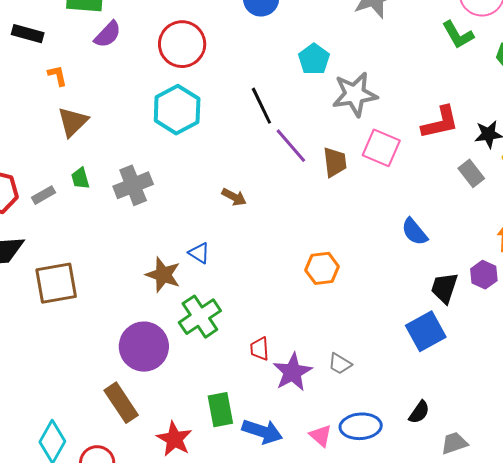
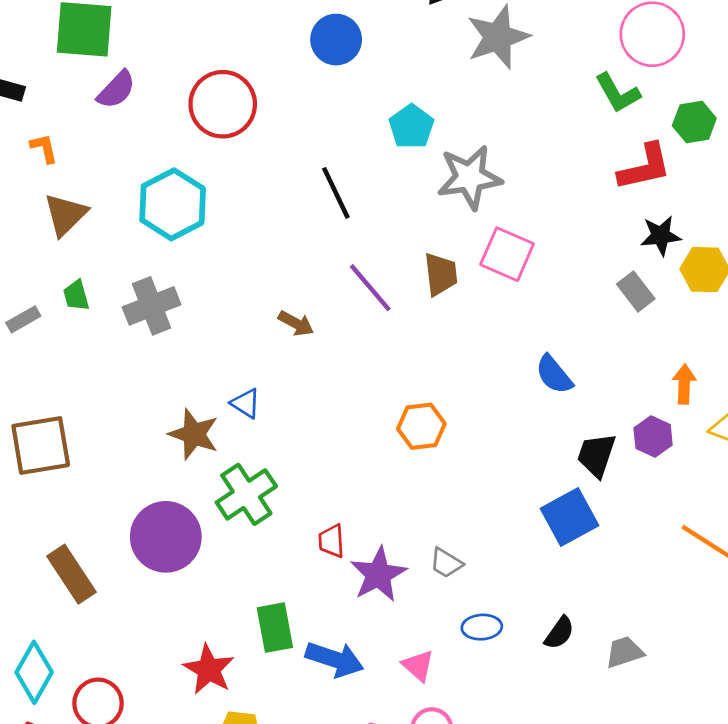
cyan hexagon: (177, 110) -> (173, 204), moved
red L-shape: (440, 123) -> (645, 167), moved
purple line: (291, 146) -> (370, 288), moved
brown rectangle: (121, 403) -> (71, 574), moved
blue ellipse: (361, 426) -> (482, 627), moved, size x0.7
gray trapezoid: (454, 443) -> (624, 652), moved

